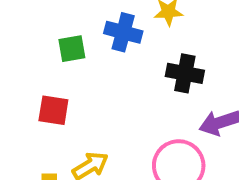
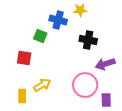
green square: (72, 49) -> (40, 36), moved, turned 32

